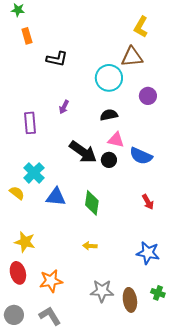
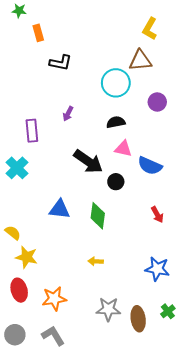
orange rectangle: (27, 36) -> (38, 33), moved
black circle: (109, 160) -> (116, 182), moved
cyan cross: (34, 173) -> (17, 168), moved
yellow semicircle: (17, 193) -> (13, 233), moved
green cross: (158, 293) -> (168, 311), turned 32

